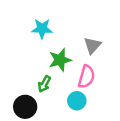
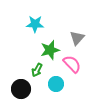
pink semicircle: (86, 77) -> (72, 64), turned -60
cyan circle: (77, 101) -> (56, 84), moved

